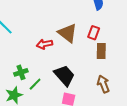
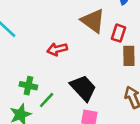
brown triangle: (68, 33) -> (93, 21), moved
green cross: (21, 72) -> (28, 86), turned 32

